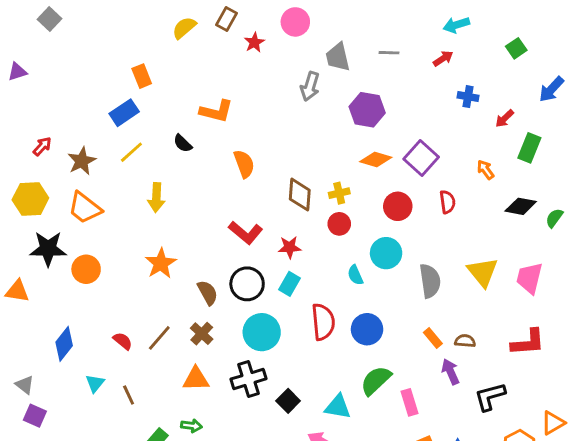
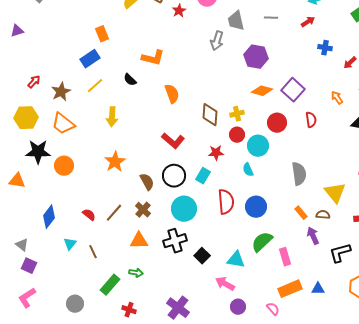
red star: (289, 247) -> (216, 153), moved
cyan circle: (386, 253) -> (258, 146), moved
yellow triangle: (483, 272) -> (335, 193), moved

